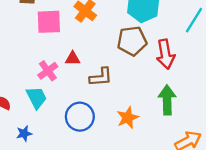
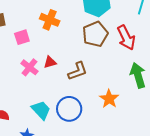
pink square: (49, 22) -> (22, 37), size x0.7
pink cross: (48, 71) -> (30, 67), moved
cyan trapezoid: (36, 98) -> (41, 110), moved

